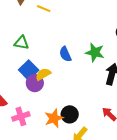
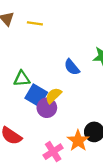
green triangle: (21, 43) -> (22, 79), moved
pink cross: (21, 116) -> (53, 152), moved

